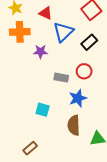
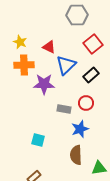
purple star: (40, 52) -> (44, 84), size x1.5
cyan square: (43, 110) -> (38, 140), moved

